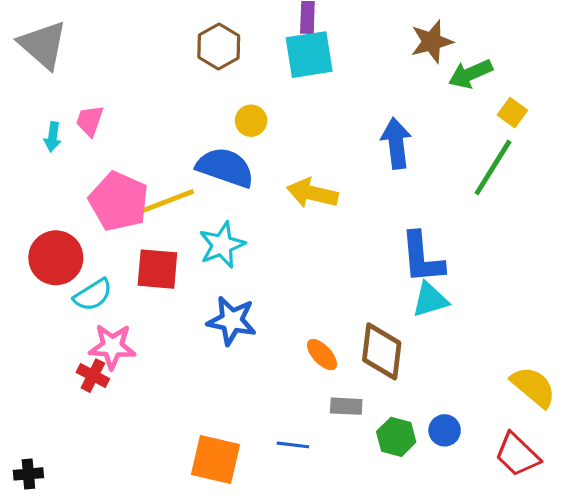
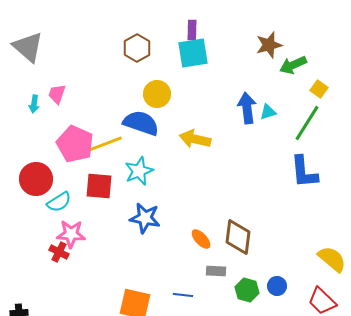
yellow circle: (251, 121) -> (157, 94), size x1.4
blue L-shape: (422, 258) -> (304, 172), moved
cyan triangle: (430, 300) -> (268, 112), moved, size x0.7

